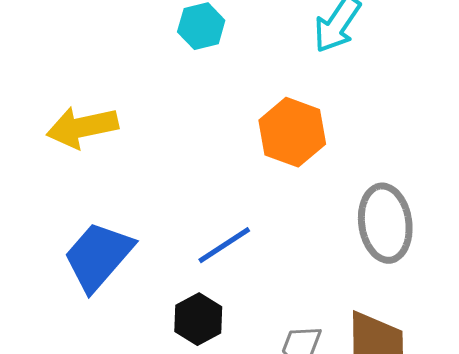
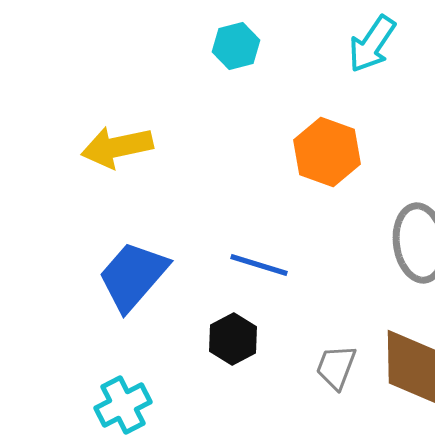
blue line: (224, 245) -> (259, 265), turned 50

